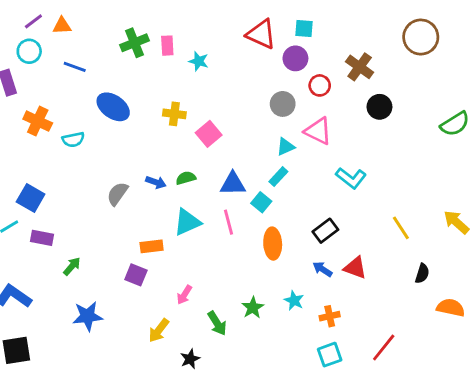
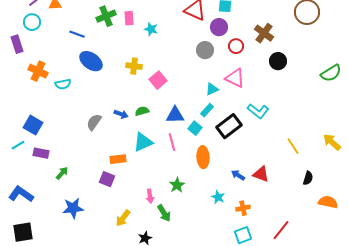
blue line: (75, 67) -> (77, 34), moved
gray circle: (283, 104) -> (205, 50), moved
black rectangle: (325, 231) -> (229, 126), moved, size x1.4
pink arrow: (184, 295) -> (150, 196), moved, turned -40
green star: (253, 308) -> (177, 185), moved

